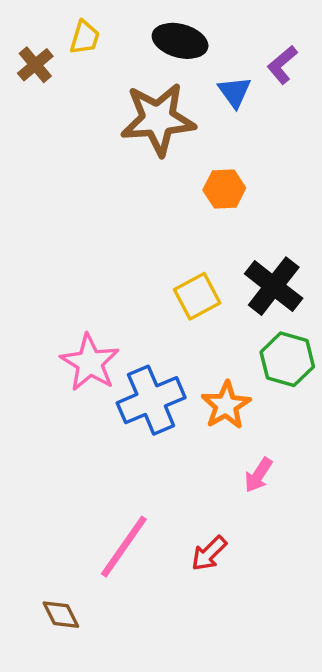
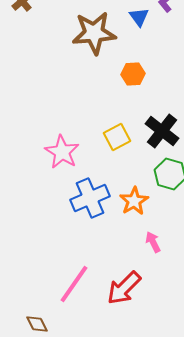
pink star: (90, 363) -> (62, 152), moved
pink arrow: (258, 475) -> (153, 242), turned 120
red arrow: (209, 553) -> (124, 288), size x1.6

